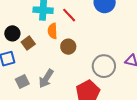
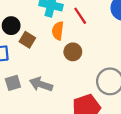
brown square: (28, 43) -> (27, 40), turned -32
gray arrow: (46, 79) -> (41, 84), turned 66

